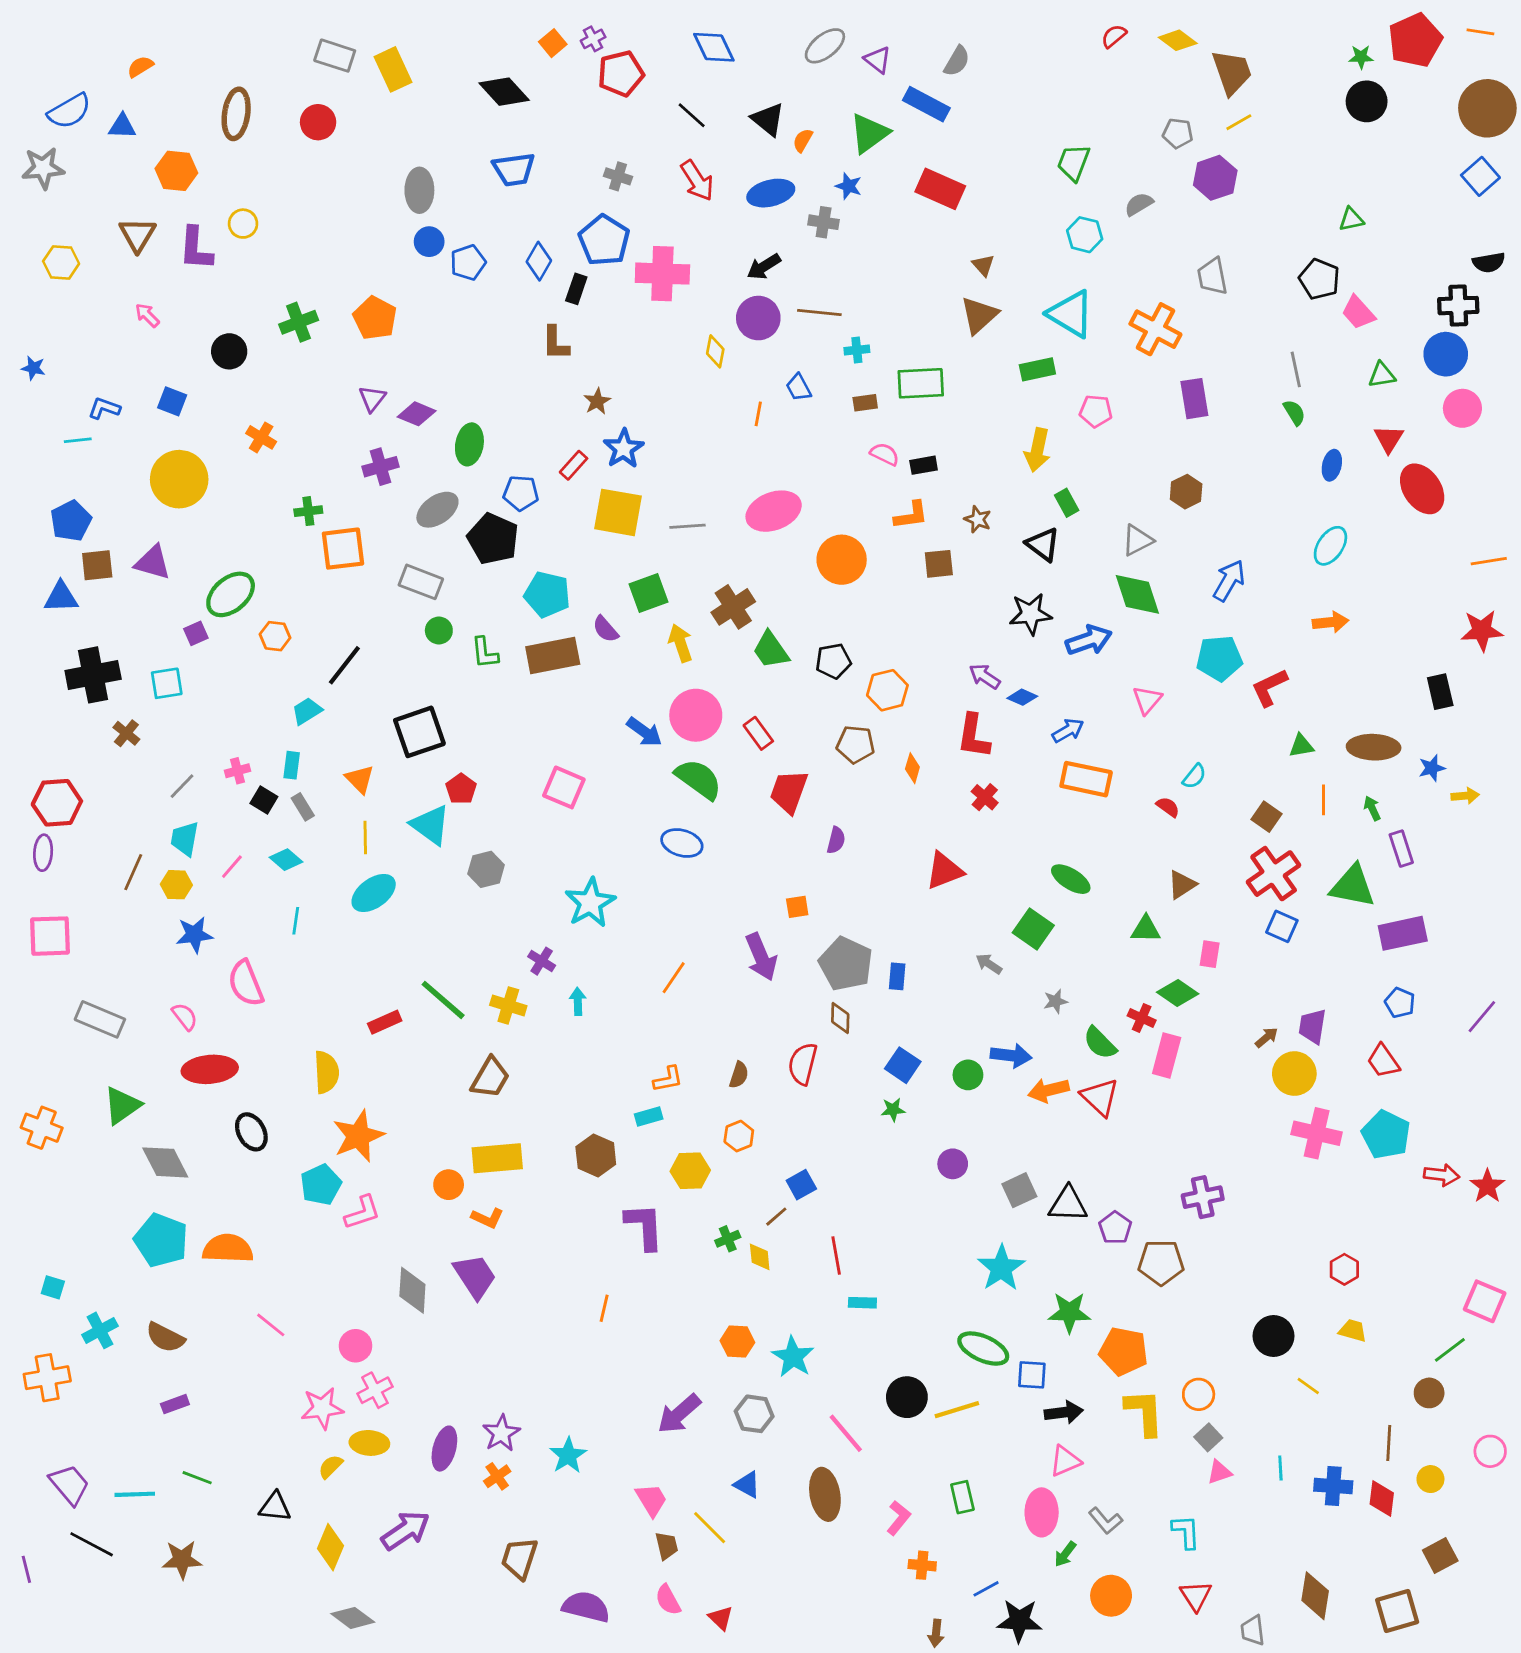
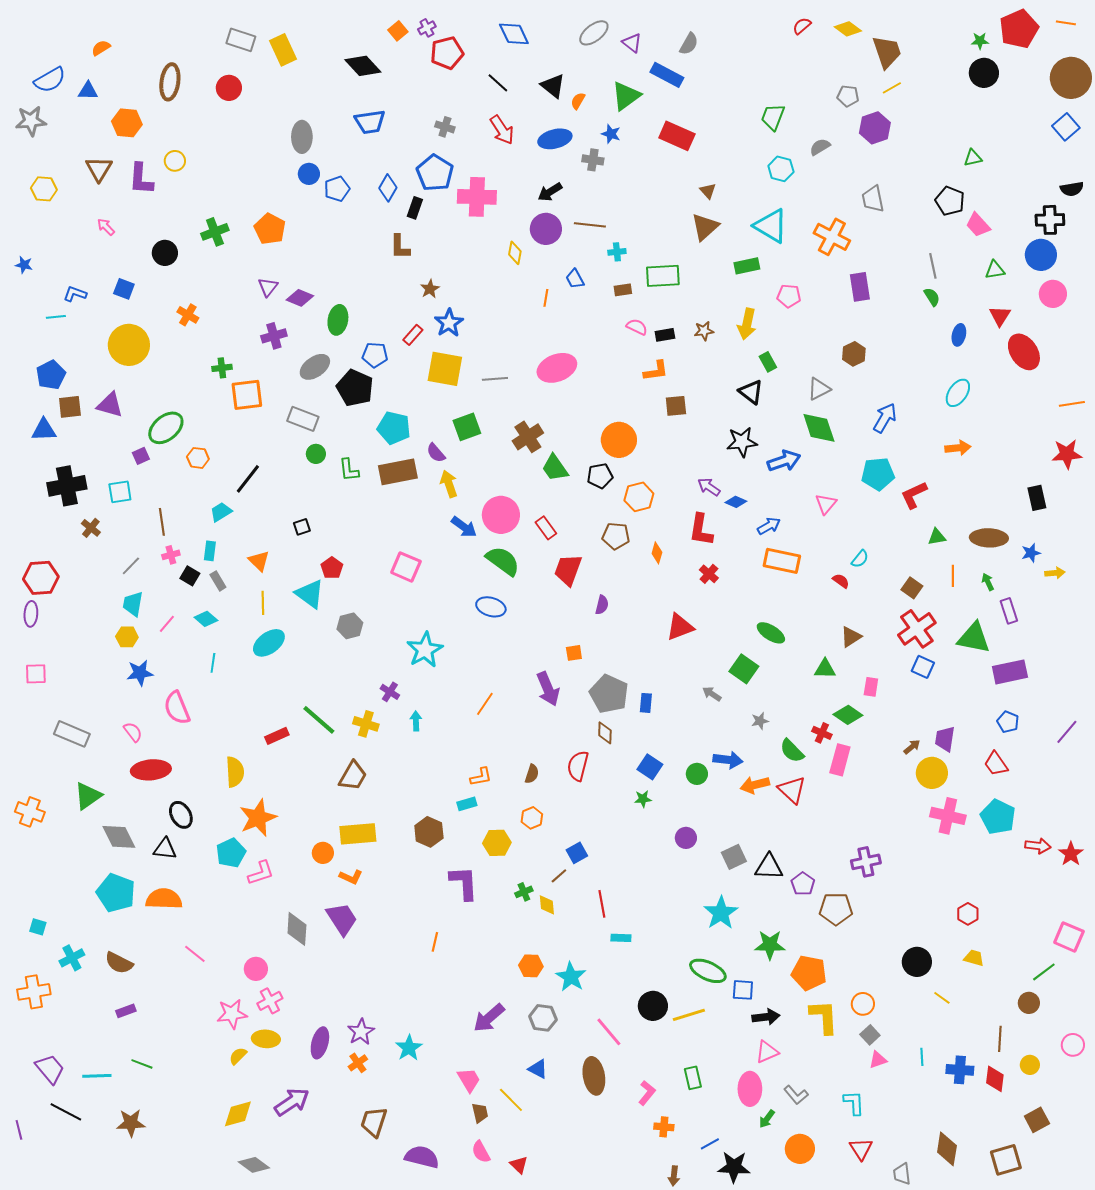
brown star: (978, 519) -> (704, 331), moved, turned -30
orange circle: (842, 560) -> (619, 440), moved
yellow arrow: (681, 643) -> (449, 484), moved
black square: (419, 732) -> (302, 527), size x0.5
brown line: (133, 872) -> (162, 522), moved, turned -32
pink square: (50, 936) -> (36, 674), size x0.7
black triangle: (275, 1507) -> (165, 849), moved
yellow diamond: (331, 1547) -> (238, 1114), turned 52

